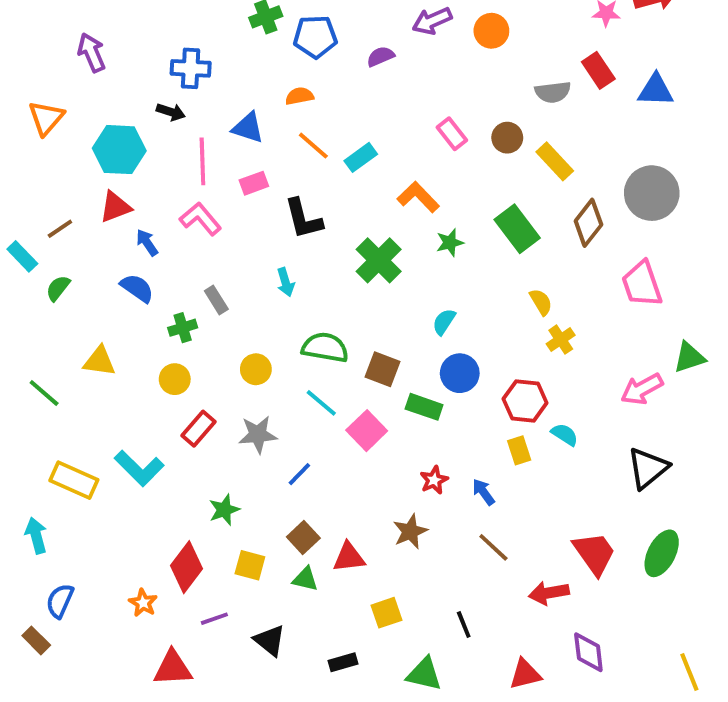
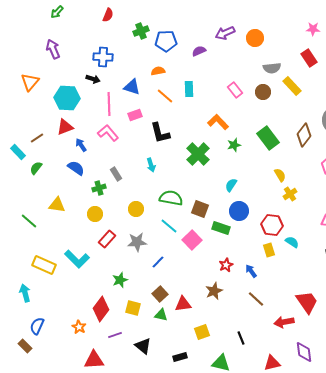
gray semicircle: (553, 92) -> (272, 68), moved
cyan rectangle: (361, 157) -> (189, 89), moved, turned -56
yellow rectangle: (555, 161) -> (292, 86), moved

